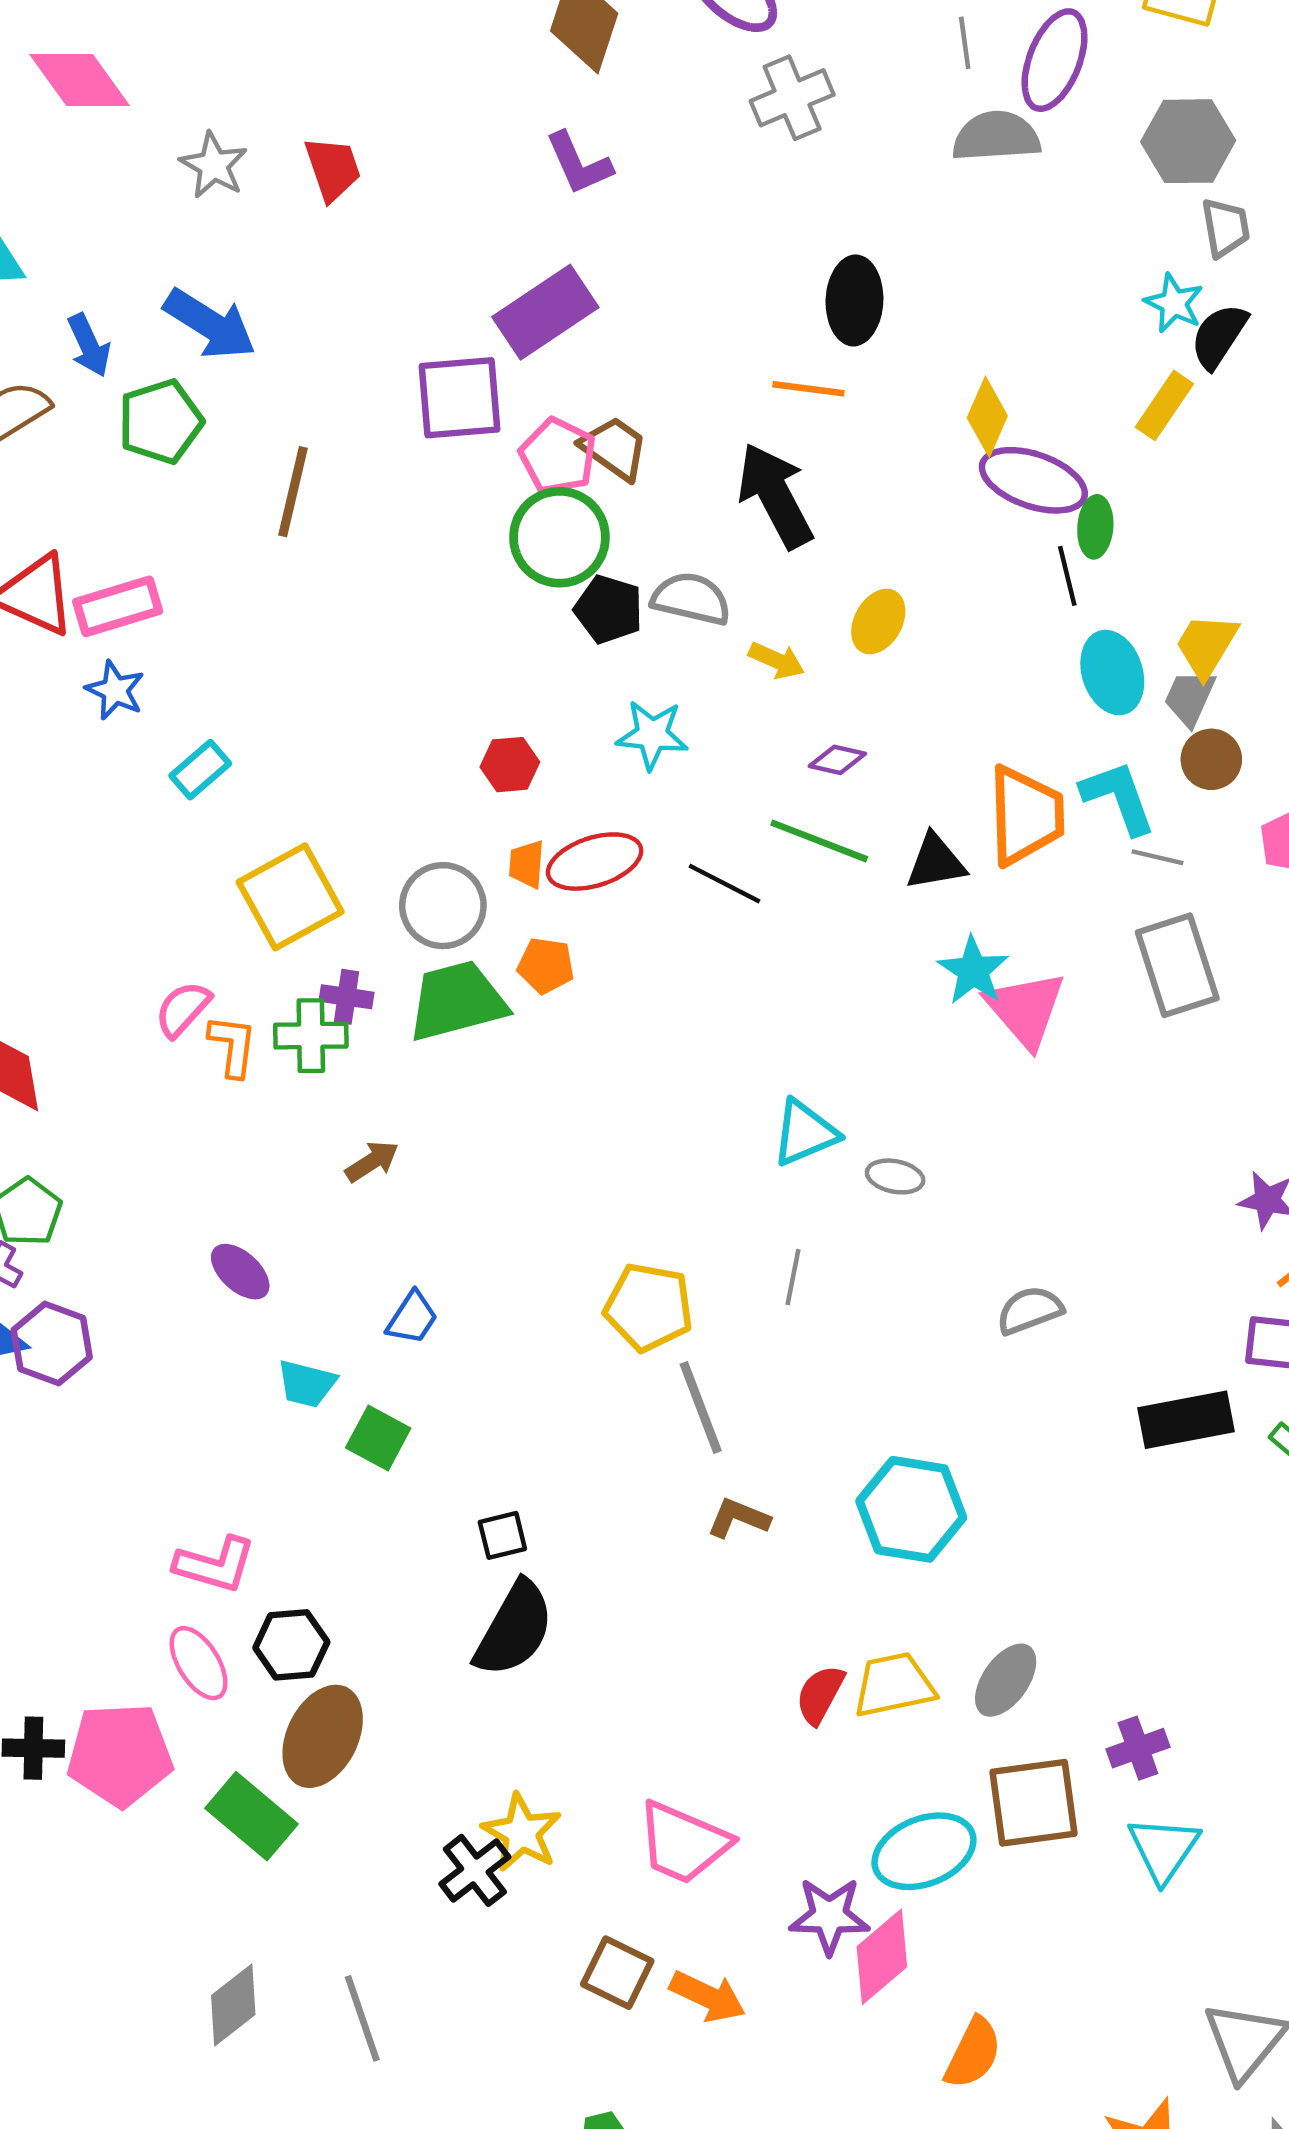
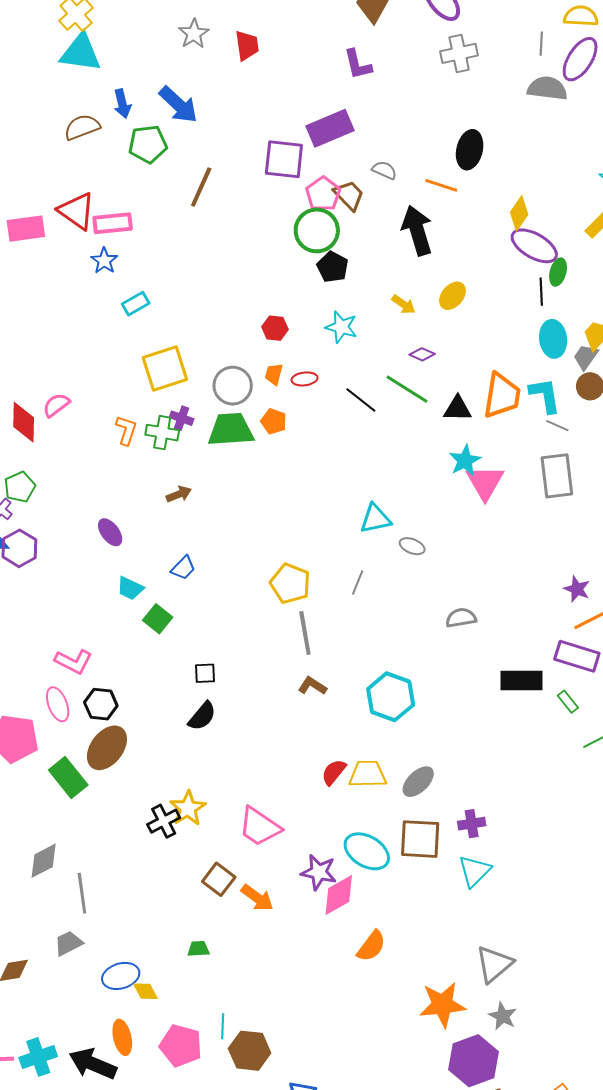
gray semicircle: (691, 599) -> (384, 170), moved, size x0.7
red ellipse: (595, 862) -> (305, 379), size x0.6
pink semicircle: (183, 1009) -> (56, 405), moved
black semicircle: (514, 1629) -> (202, 716), size x0.7
cyan ellipse: (924, 1851) -> (367, 851), turned 42
gray line: (362, 2018) -> (82, 893), moved

